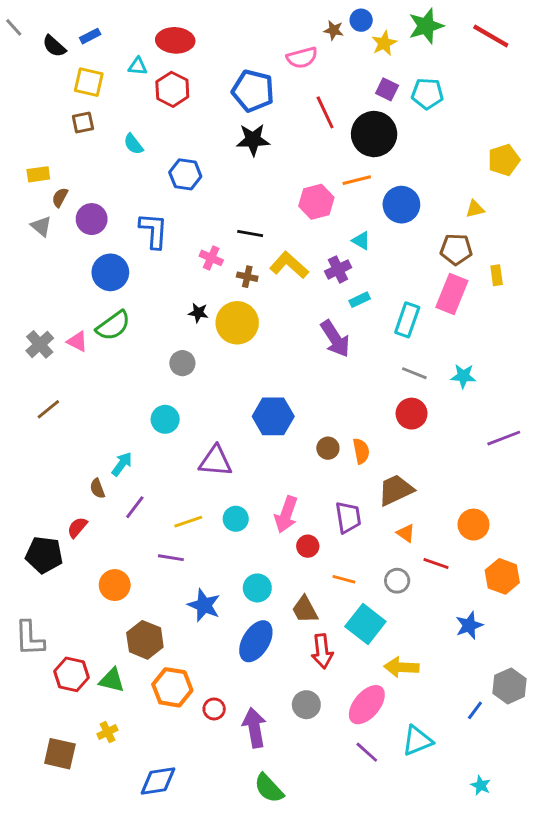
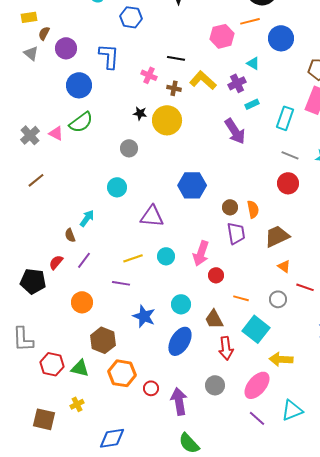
purple line: (135, 507) -> (84, 260), moved
purple trapezoid: (348, 517) -> (236, 233), moved

